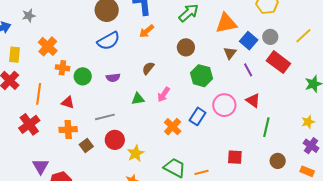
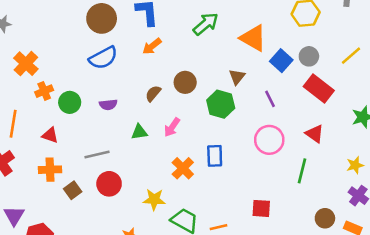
orange triangle: (226, 23) -> (253, 38), turned 40
brown circle: (186, 47) -> (185, 82), moved
brown triangle: (230, 53) -> (237, 77), moved
orange cross: (62, 68) -> (44, 91), turned -32
purple line: (248, 70) -> (270, 99), moved
red triangle: (253, 100) -> (315, 134), moved
pink circle: (224, 105) -> (269, 140), moved
blue rectangle: (198, 116) -> (215, 156), turned -36
yellow star: (136, 153) -> (154, 199), moved, turned 30
brown circle: (278, 161) -> (325, 218), moved

